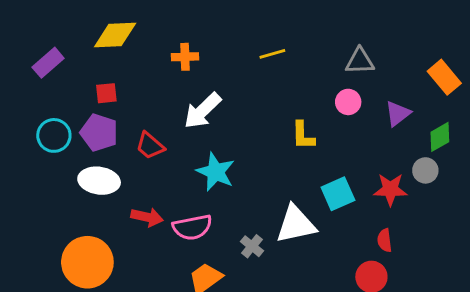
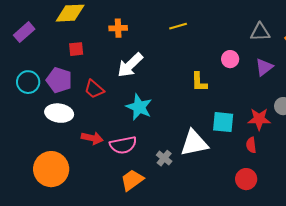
gray triangle: (360, 61) -> (260, 32), moved
red square: (106, 93) -> (76, 49), moved
cyan square: (338, 194) -> (223, 122), turned 30
red semicircle: (385, 240) -> (251, 145), moved

